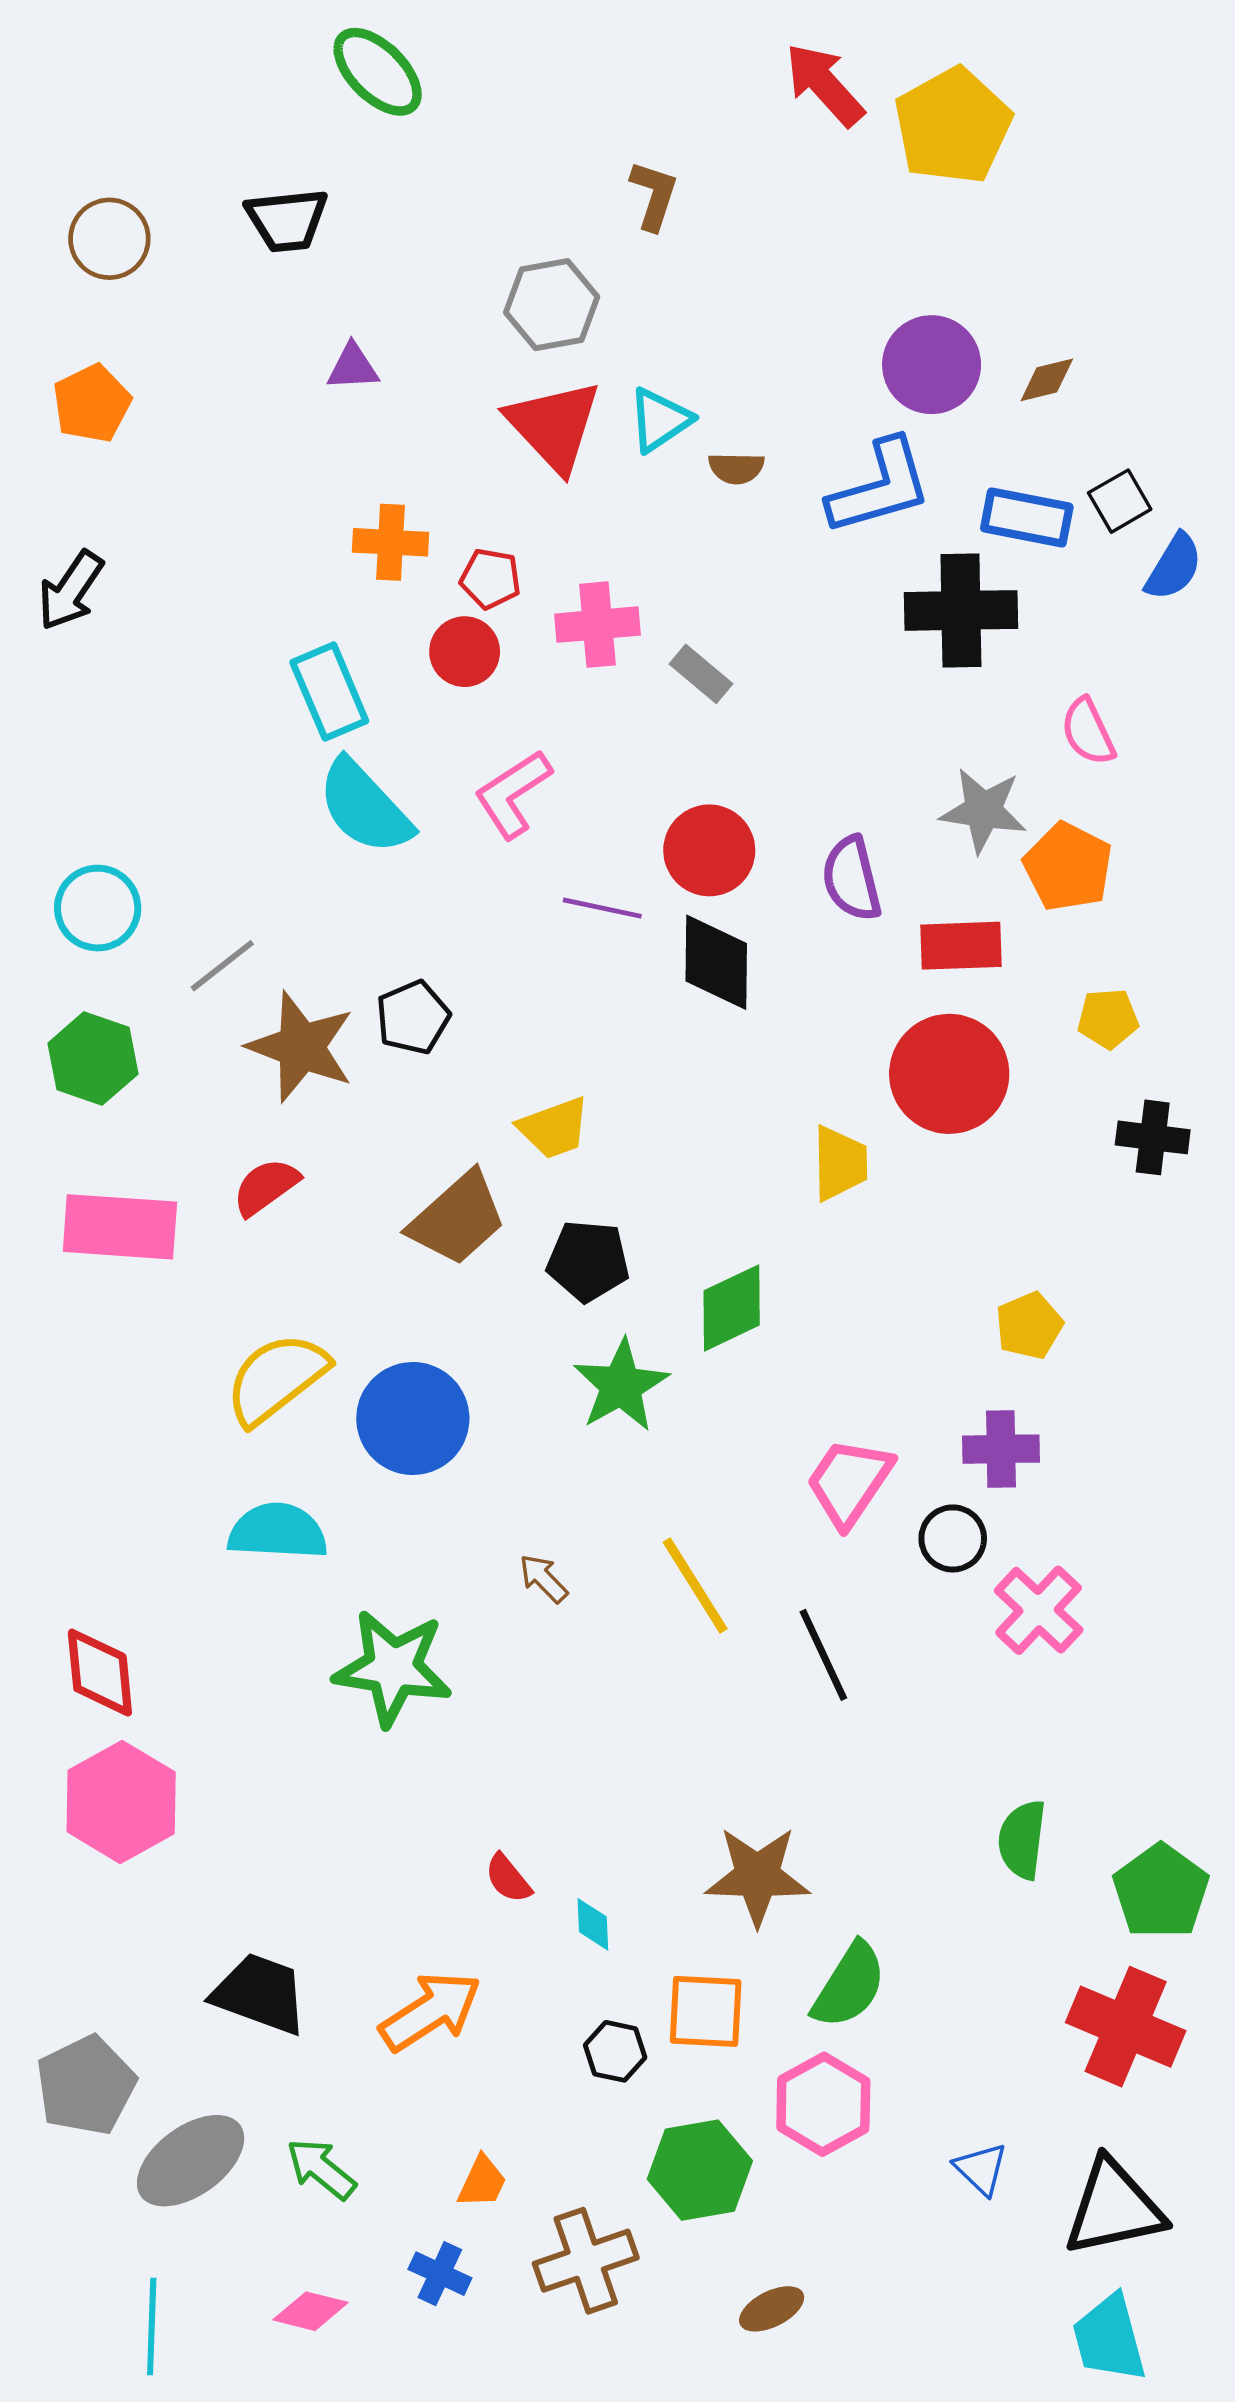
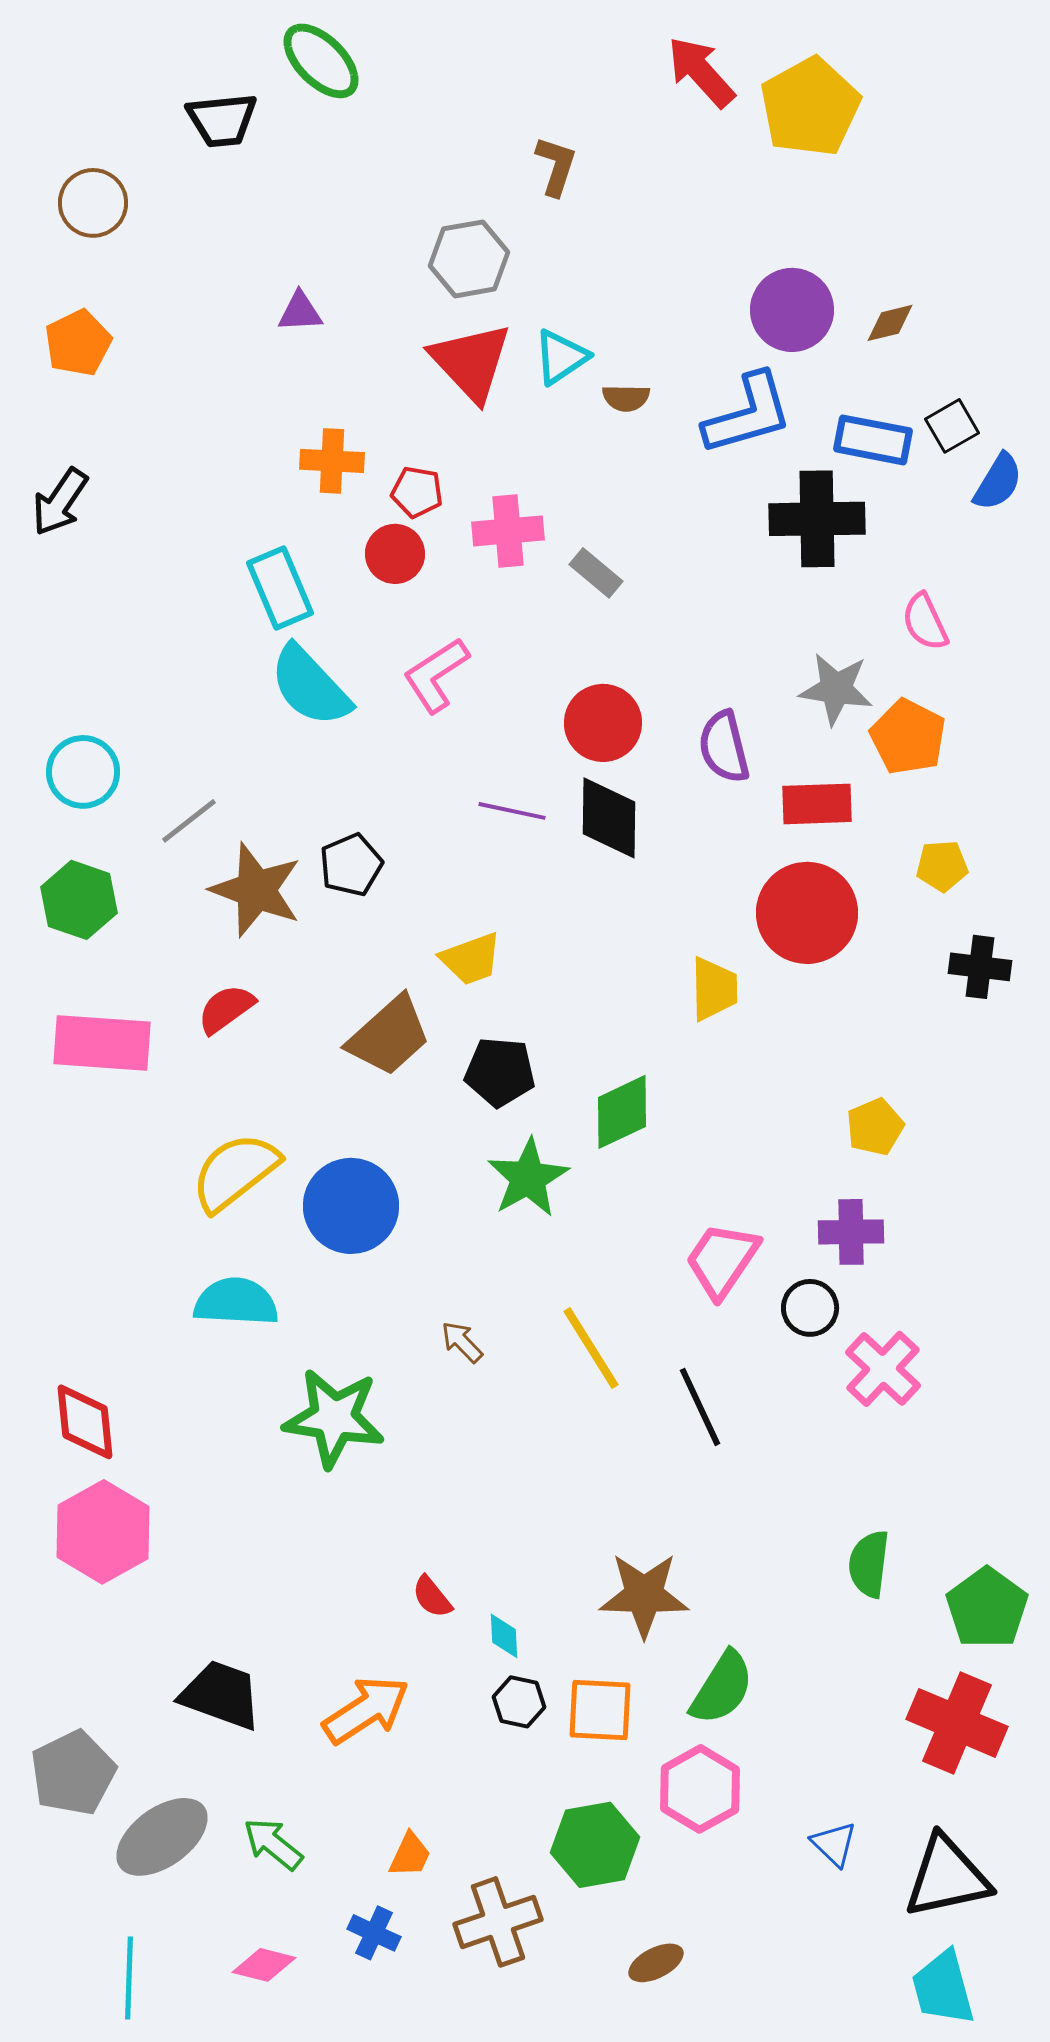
black trapezoid: (287, 220) -> (222, 120), moved
purple line: (602, 908) -> (512, 811), moved
black hexagon: (615, 2051) -> (519, 1702), moved

